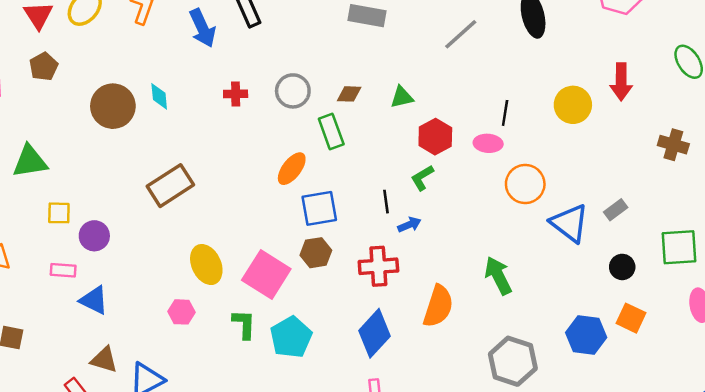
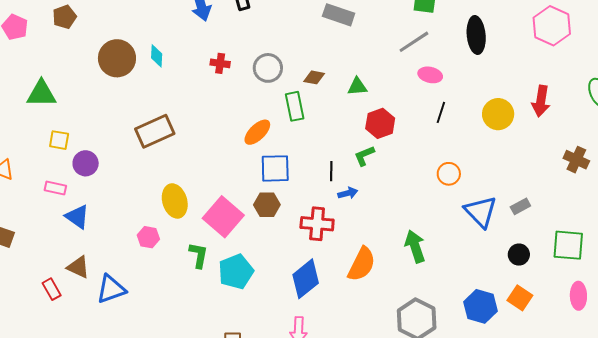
pink ellipse: (488, 143) -> (430, 75), moved
orange circle: (525, 184) -> (449, 174), size x0.7

